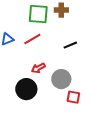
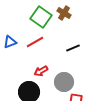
brown cross: (61, 10) -> (64, 13), turned 32
green square: (38, 14) -> (41, 17), turned 30

